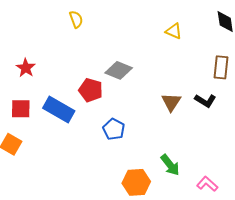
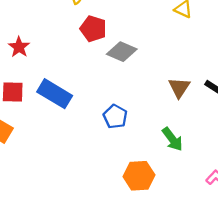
red pentagon: (91, 90) -> (93, 29), moved
green arrow: (170, 165) -> (172, 139), moved

